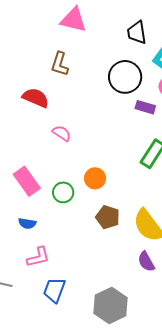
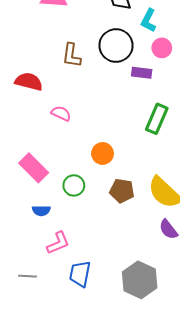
brown L-shape: (60, 64) -> (72, 55), moved
green circle: (63, 192) -> (74, 185), moved

